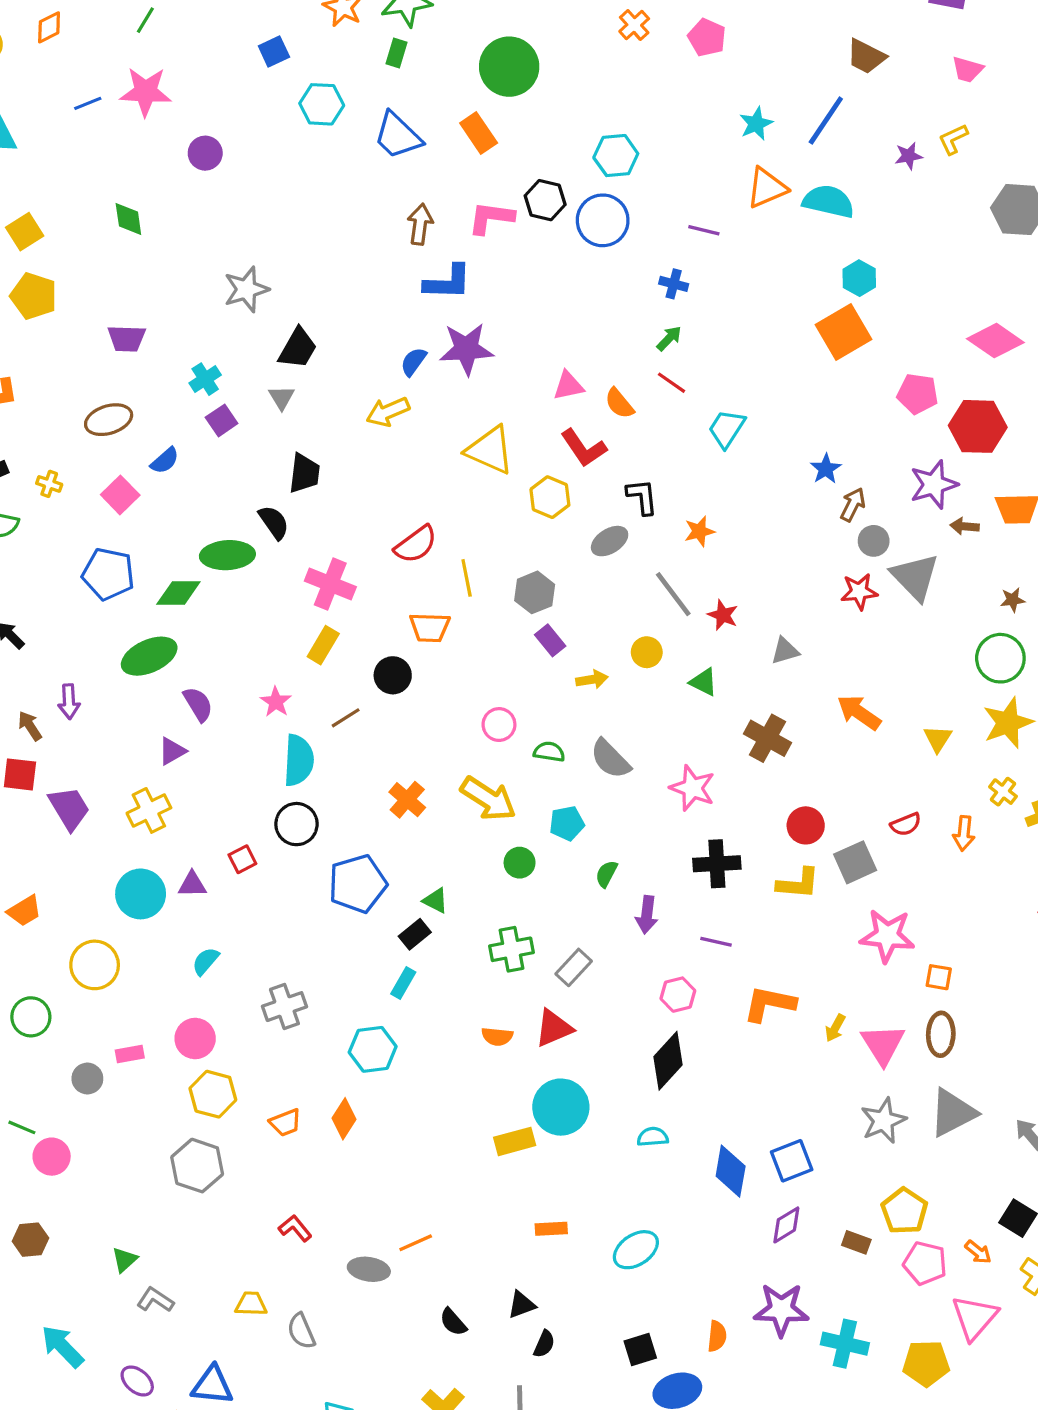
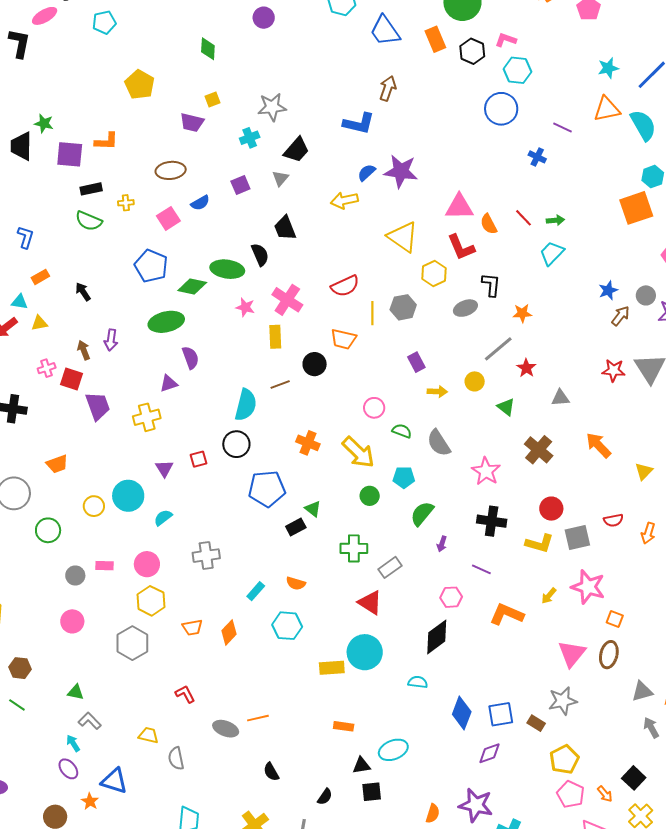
black hexagon: (545, 200) -> (472, 51), moved
cyan semicircle: (828, 201) -> (643, 125), turned 36
pink L-shape: (491, 218) -> (506, 40), moved, size x0.7
yellow square: (25, 232) -> (212, 100), moved, size x0.7
blue L-shape: (448, 282) -> (359, 123), moved
green arrow: (669, 338) -> (555, 220), moved, turned 30
cyan cross: (205, 379) -> (250, 138), moved
pink triangle: (568, 386) -> (459, 207), size x1.4
black trapezoid: (304, 473) -> (285, 228), turned 140
yellow cross: (49, 484) -> (126, 203), turned -35
gray circle: (874, 541) -> (646, 295), moved
gray hexagon: (535, 592) -> (403, 307), moved
gray line: (673, 594) -> (498, 349), turned 76
yellow rectangle: (323, 645) -> (275, 337), turned -45
pink star: (276, 702) -> (245, 307), moved, turned -30
orange cross: (407, 800) -> (308, 443), turned -30
green semicircle: (606, 874) -> (422, 514), size x1.5
purple triangle: (192, 884) -> (164, 468), turned 48
cyan circle: (141, 894) -> (128, 496), moved
purple arrow: (647, 915) -> (442, 544), size x0.7
yellow circle: (95, 965) -> (94, 506), size x0.7
cyan rectangle: (403, 983) -> (256, 591), moved
red triangle: (554, 1028) -> (370, 602), turned 44
yellow arrow: (835, 1028) -> (549, 596), moved
orange semicircle: (497, 1036) -> (296, 583), moved
cyan hexagon: (373, 1049) -> (287, 626), moved
gray triangle: (953, 1113) -> (642, 691), moved, size x0.7
green line: (22, 1127) -> (17, 705), moved
pink circle: (52, 1157) -> (72, 621), moved
brown rectangle: (856, 1242) -> (536, 723), moved
green triangle: (125, 1260) -> (76, 692), turned 42
black triangle: (522, 1305) -> (361, 766), moved
cyan arrow: (62, 1346) -> (73, 743), moved, size x0.6
black square: (640, 1350) -> (372, 792), moved

